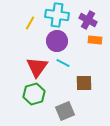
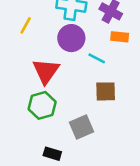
yellow line: (30, 23) -> (26, 25), moved
cyan line: (63, 63) -> (97, 58), moved

